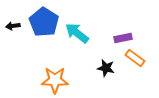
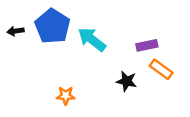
orange star: (55, 80) -> (66, 96), size x0.6

